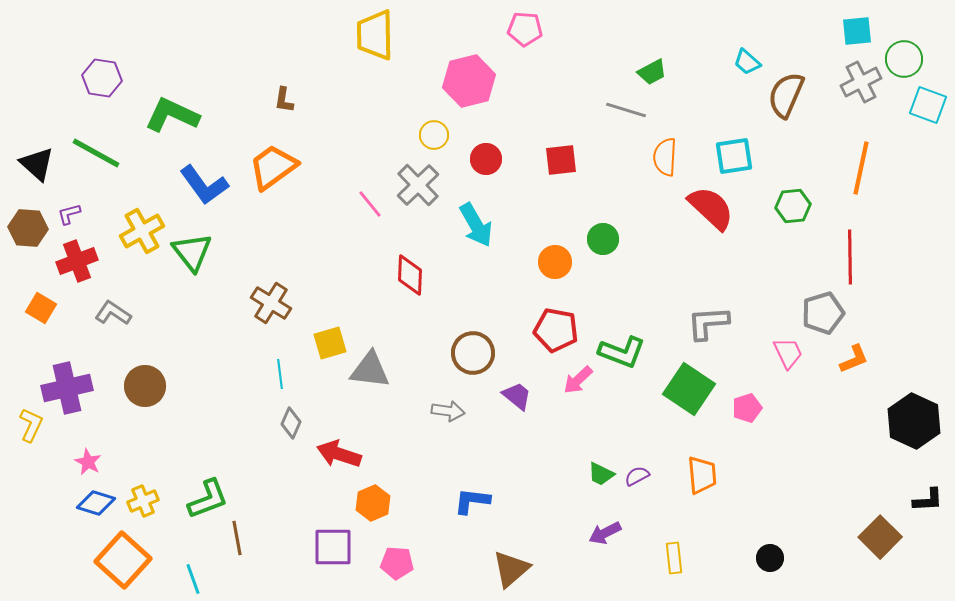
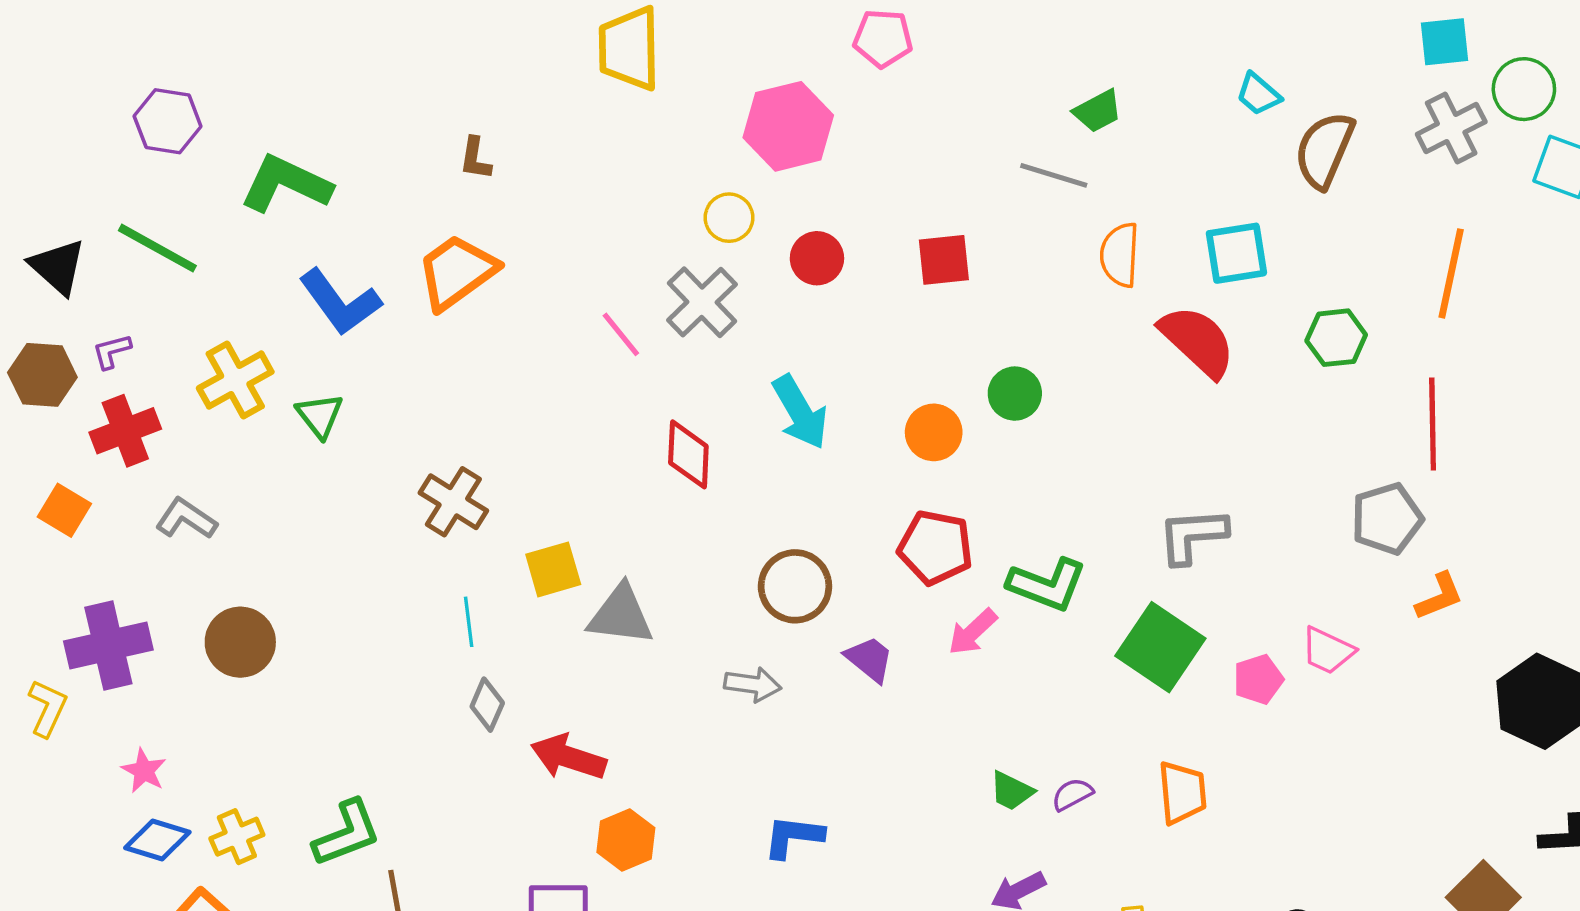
cyan arrow: (476, 225) -> (800, 412), moved
green triangle: (192, 252) -> (320, 416), size x0.7
pink trapezoid: (788, 353) -> (1328, 651), moved, turned 140

